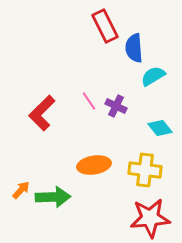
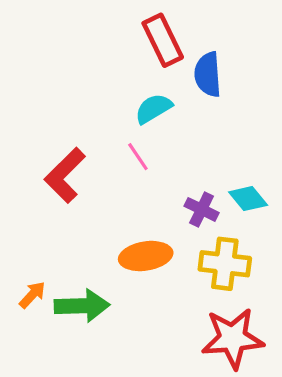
cyan semicircle: (153, 76) -> (153, 109), moved
purple cross: (116, 106) -> (202, 209), moved

